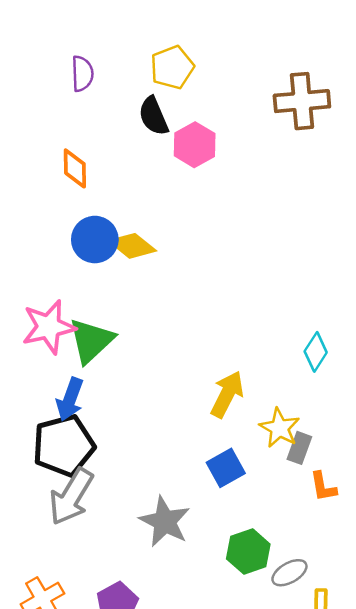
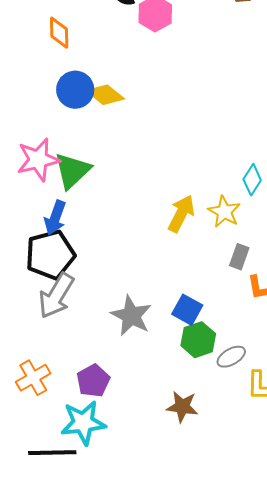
yellow star: (279, 428) -> (224, 212), moved
blue square: (226, 468) -> (187, 310), moved, turned -32

